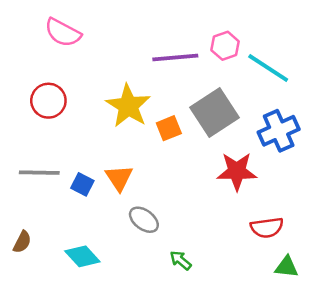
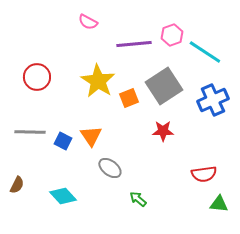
pink semicircle: (63, 33) -> (88, 22), moved, size x0.7
red star: (237, 171) -> (163, 131), moved, size x0.7

